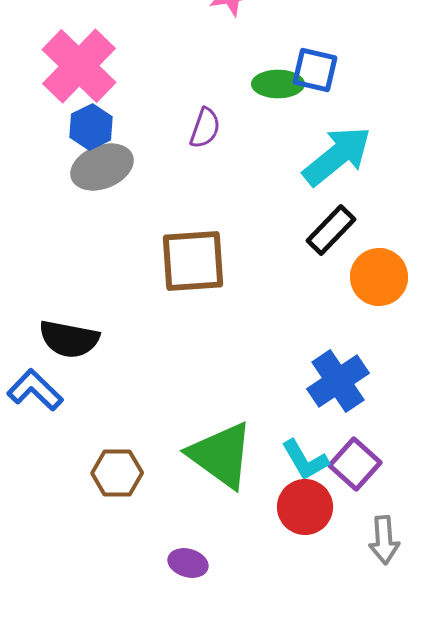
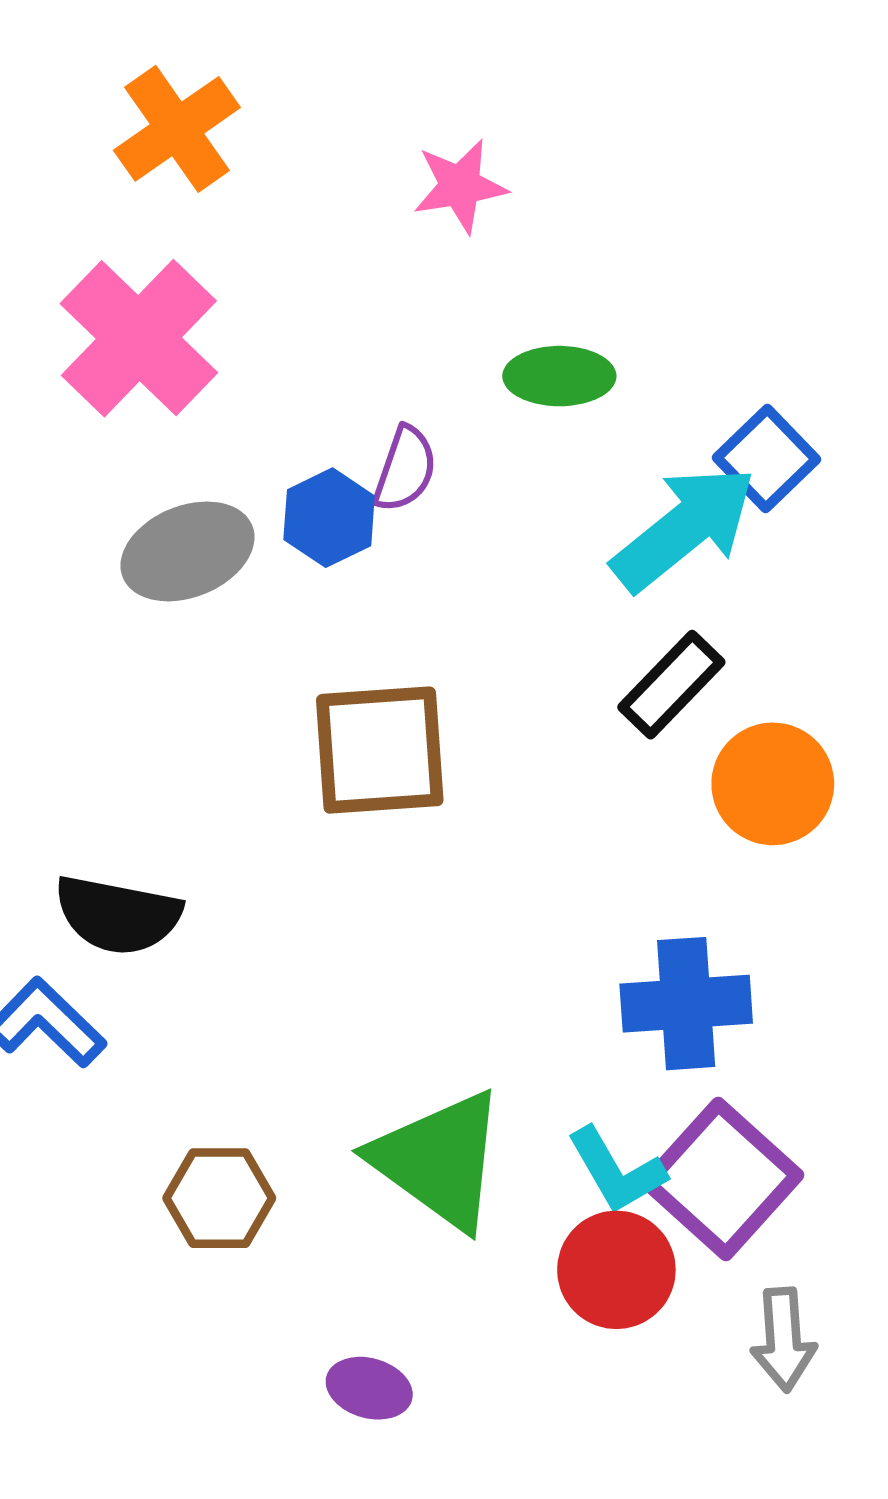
blue square: (315, 70) -> (766, 458), moved, turned 33
blue hexagon: (91, 127) -> (329, 518), moved
blue cross: (338, 381) -> (686, 1004), turned 30
purple square: (355, 464) -> (722, 1179), size x1.4

